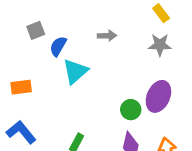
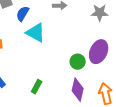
cyan triangle: (75, 71) -> (36, 33), turned -50

